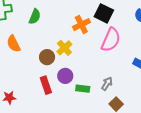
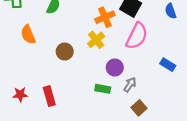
yellow cross: (64, 48) -> (96, 40), moved
purple circle: (65, 76) -> (115, 67), moved
red rectangle: (46, 85) -> (49, 96), moved

